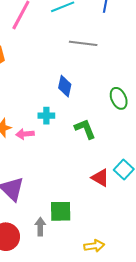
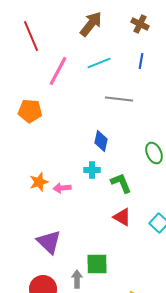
cyan cross: (46, 116) -> (92, 170), moved
red triangle: (100, 178) -> (122, 217), moved

